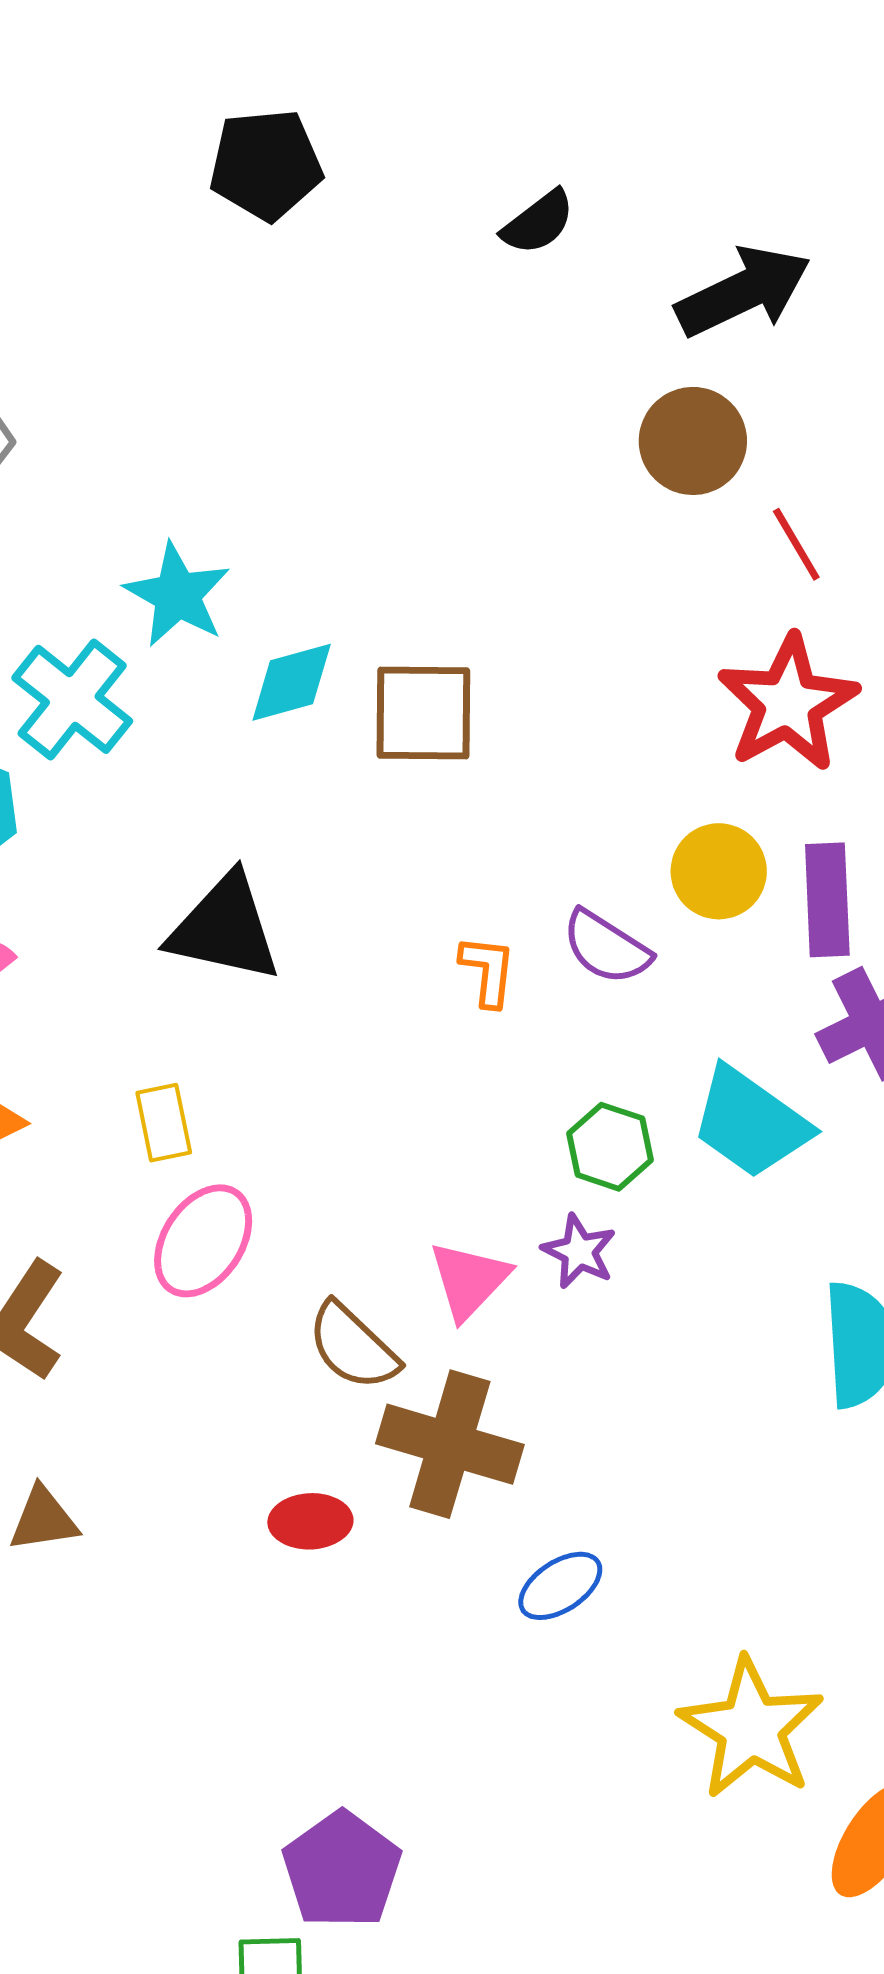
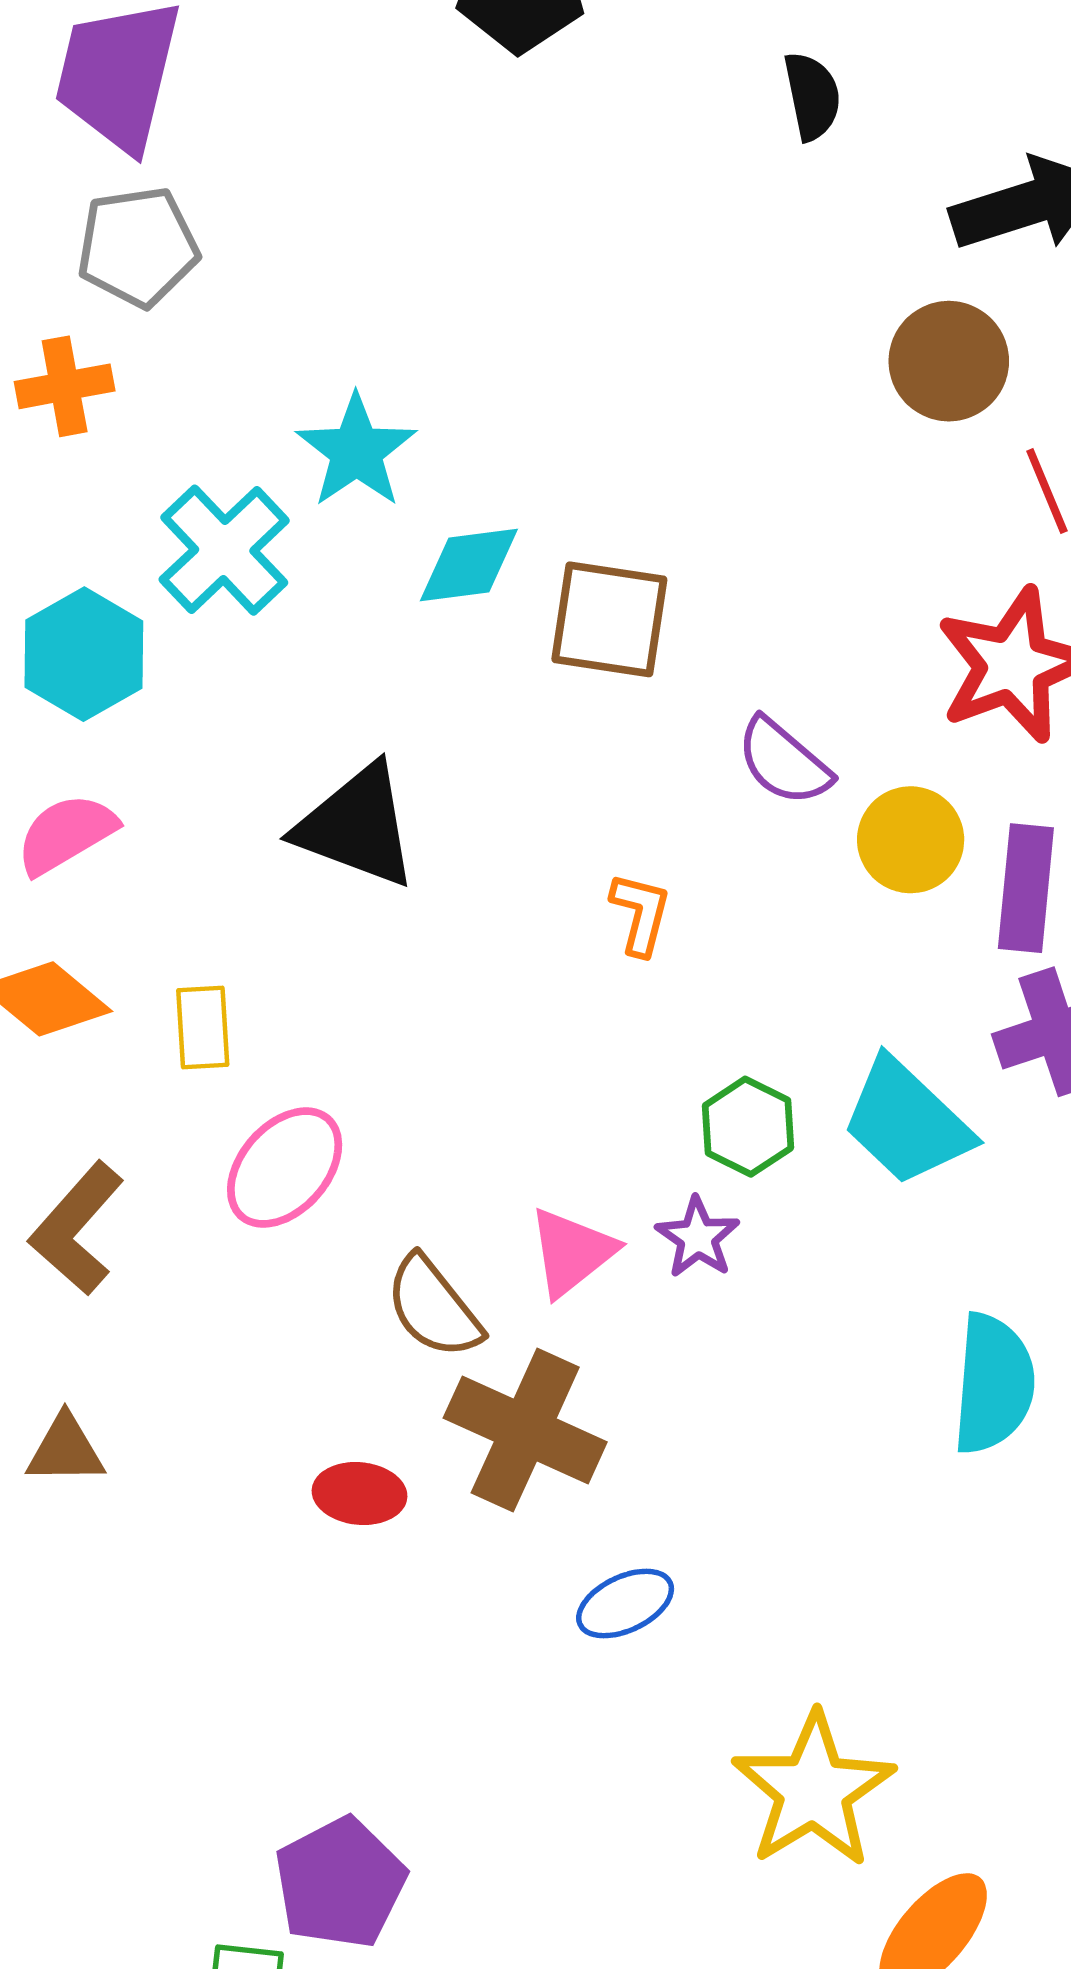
black semicircle: (538, 222) -> (812, 96), turned -72
purple semicircle: (606, 947) -> (784, 762), moved
yellow rectangle: (164, 1123) -> (203, 1027), moved

